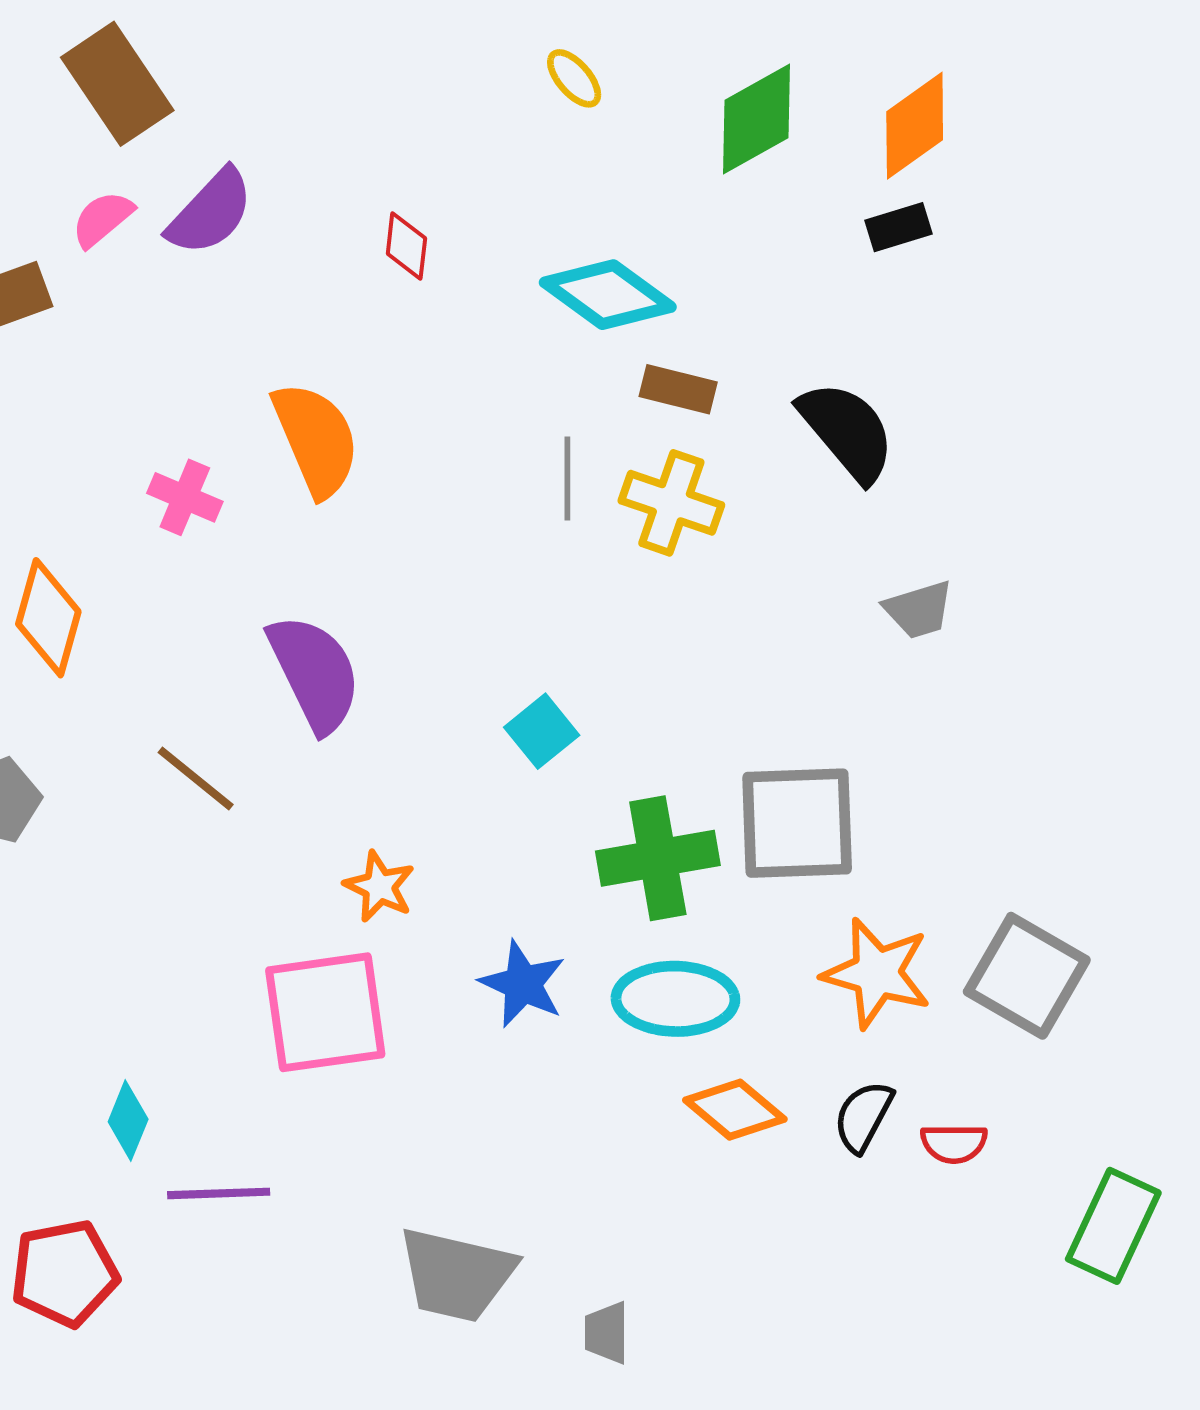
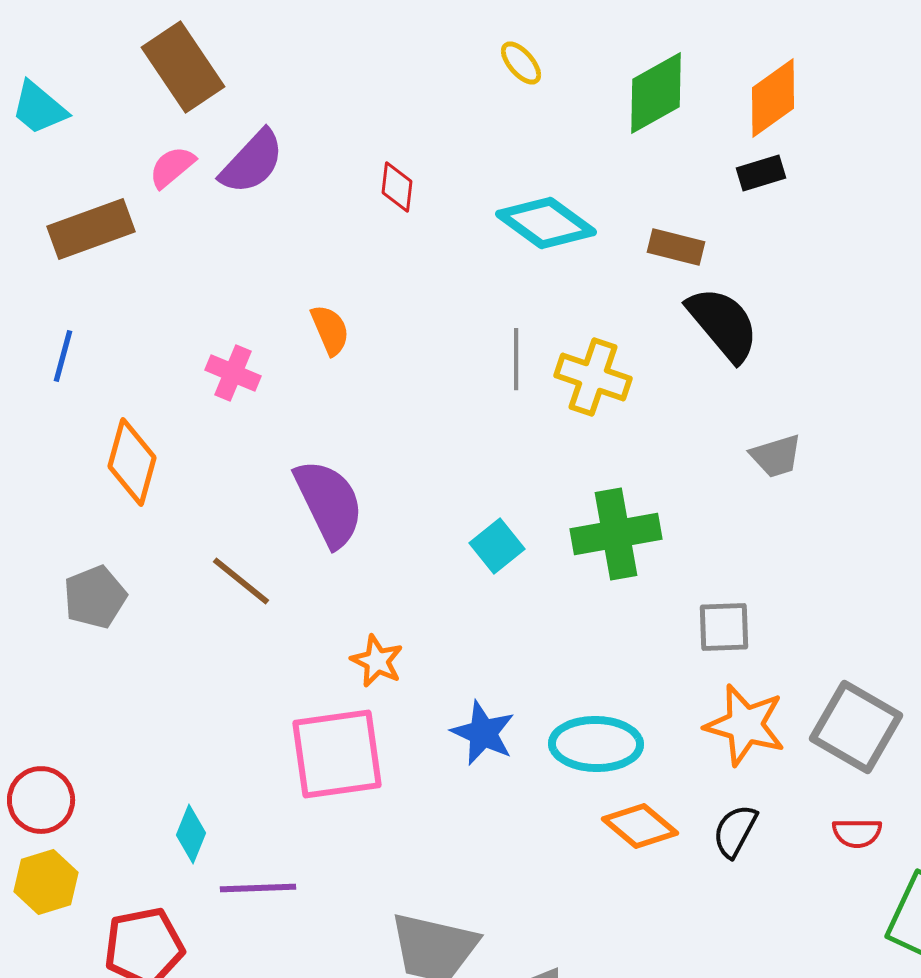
brown rectangle: (678, 389) -> (676, 247), moved
orange semicircle: (316, 439) -> (330, 330), size x0.6
gray square: (797, 823) -> (724, 627), moved, size x0.6
green cross: (658, 858) -> (616, 534), moved
red semicircle: (954, 1143) -> (857, 833), moved

